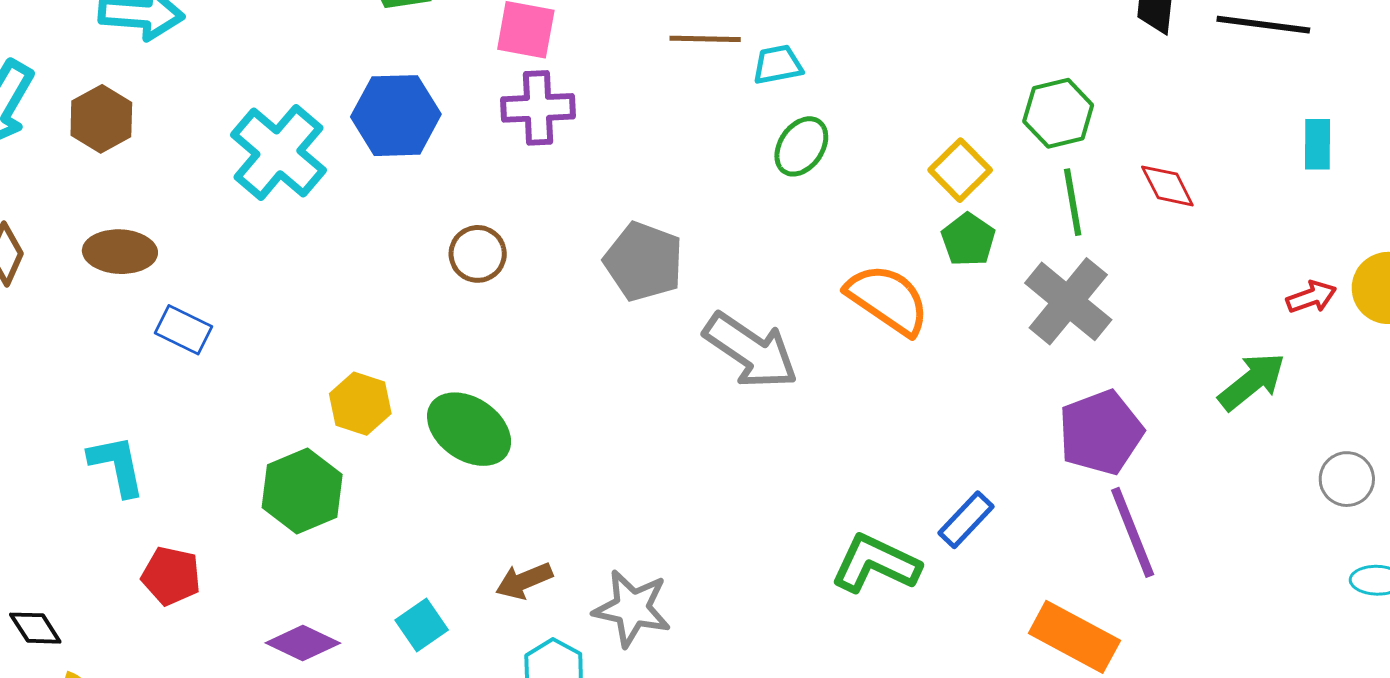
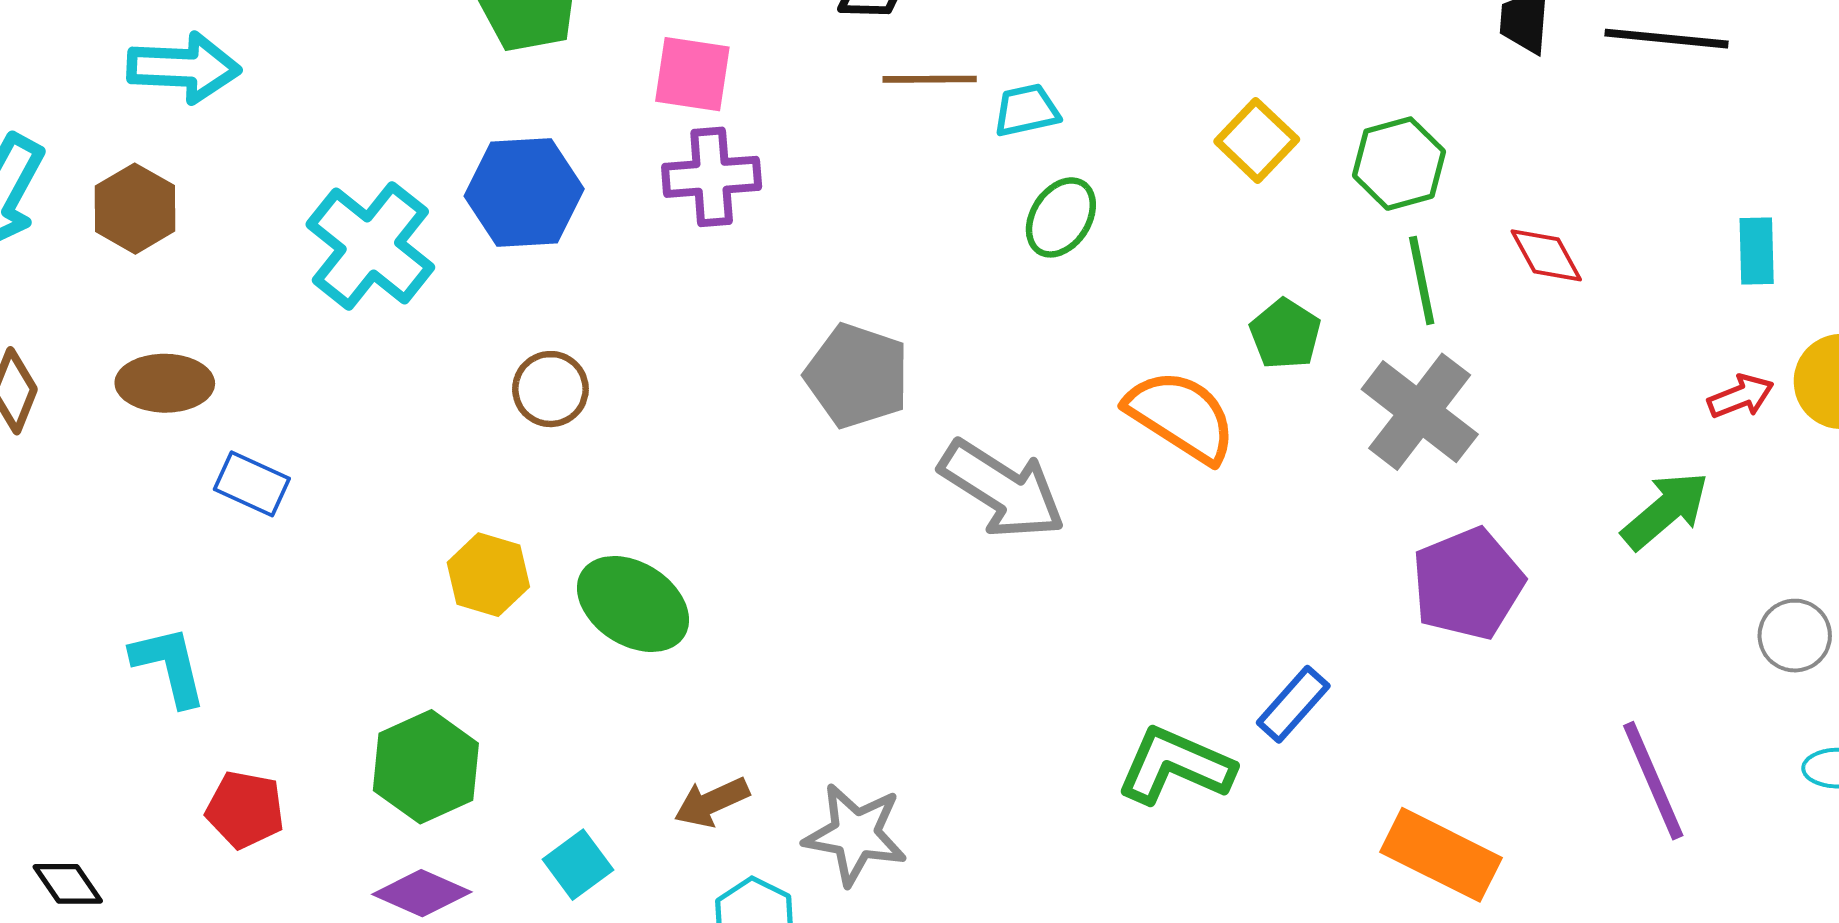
cyan rectangle: (1318, 144) -> (1757, 251), moved
yellow square: (960, 170) -> (1257, 140), moved
brown circle: (478, 254) -> (550, 389), moved
green hexagon: (302, 491) -> (426, 767), moved
purple line: (1133, 532) -> (1653, 781), moved

